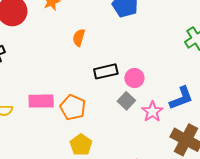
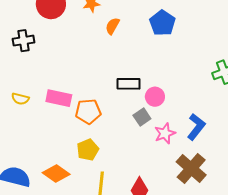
orange semicircle: (79, 38) -> (112, 26), moved
blue L-shape: (181, 98) -> (196, 127), turned -44
orange pentagon: (73, 107) -> (88, 111), turned 30

